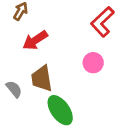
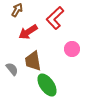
red L-shape: (102, 22) -> (55, 18), moved

